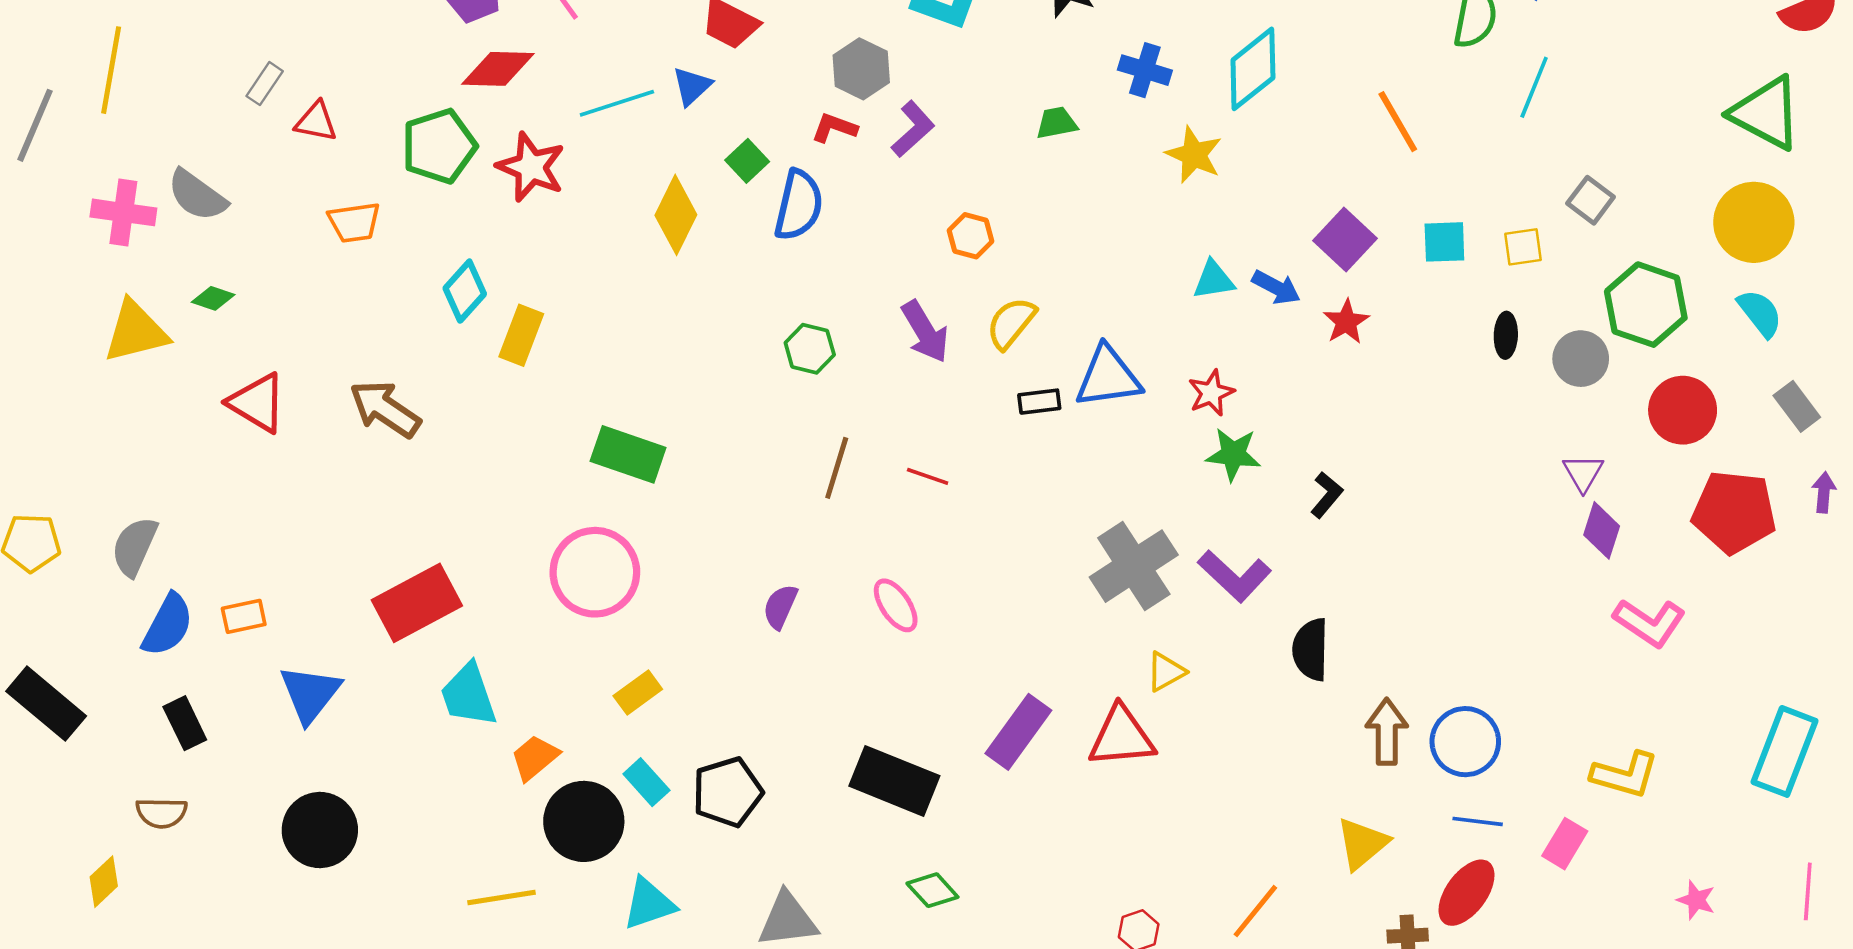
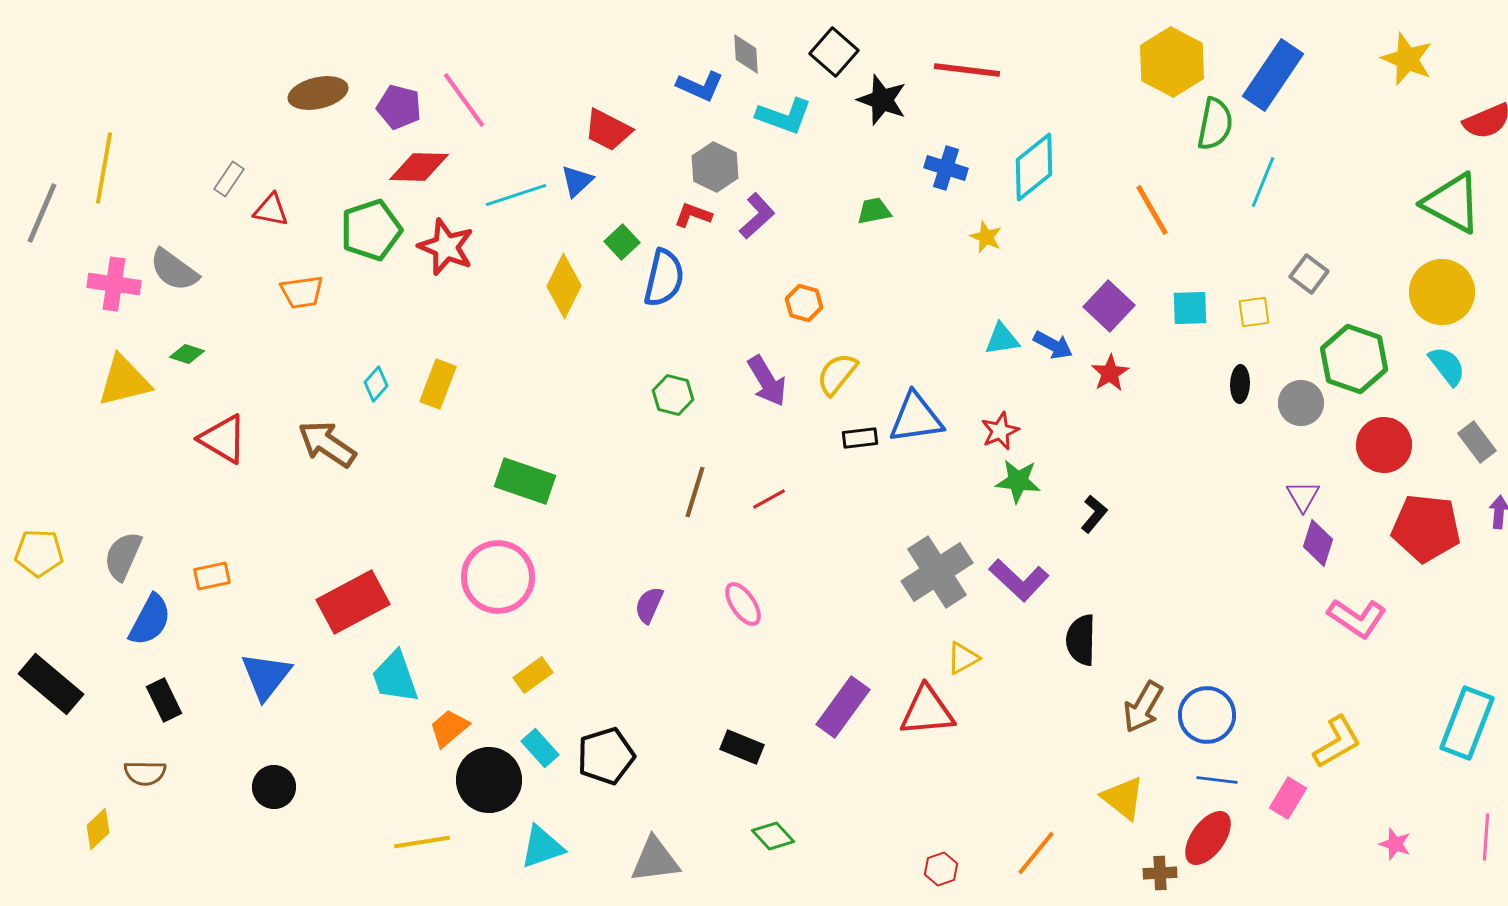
yellow star: (1194, 155) -> (986, 237), size x0.7
cyan diamond: (465, 291) -> (376, 384), moved, size x0.7
red line: (928, 476) -> (769, 499), turned -48
orange rectangle: (244, 616) -> (212, 576), moved
brown arrow: (1387, 732) -> (1143, 707), turned -150
yellow L-shape: (1625, 775) -> (1337, 742), turned -46
black rectangle: (894, 781) -> (742, 747), size x0.6
black circle: (320, 830) -> (274, 787), size x0.7
yellow triangle: (1362, 844) -> (1123, 798), turned -42

